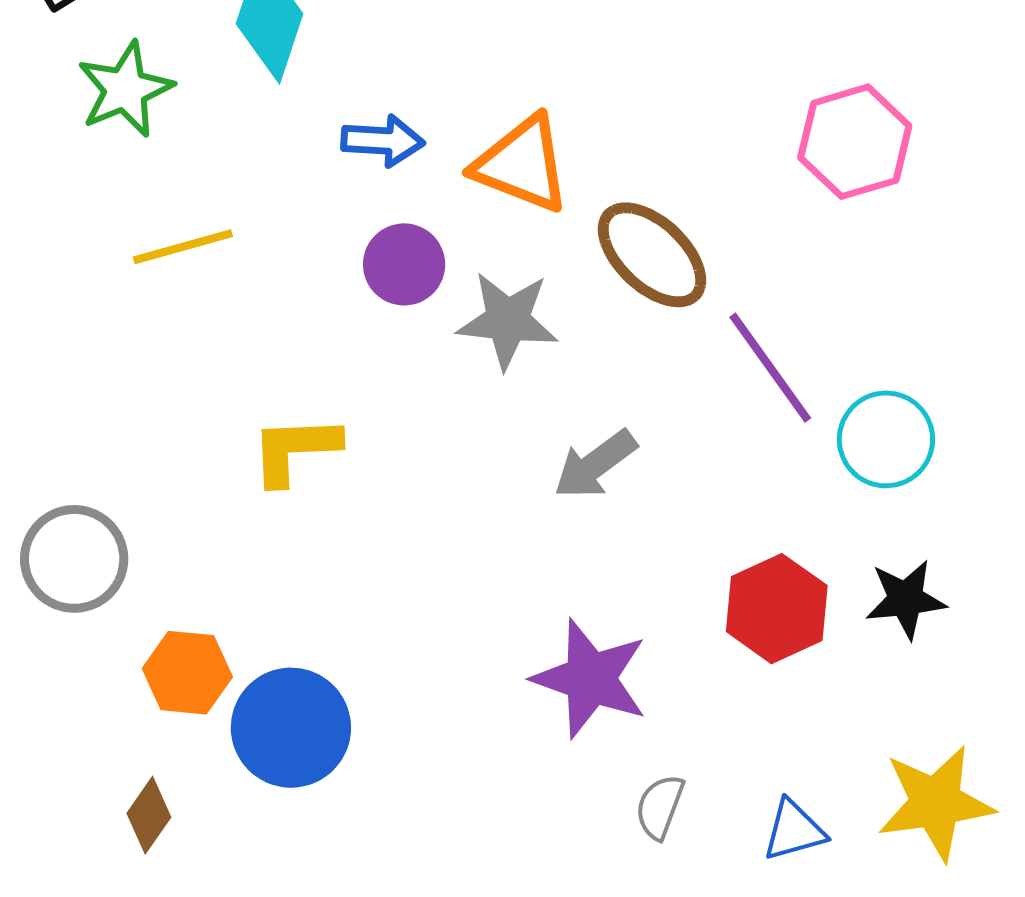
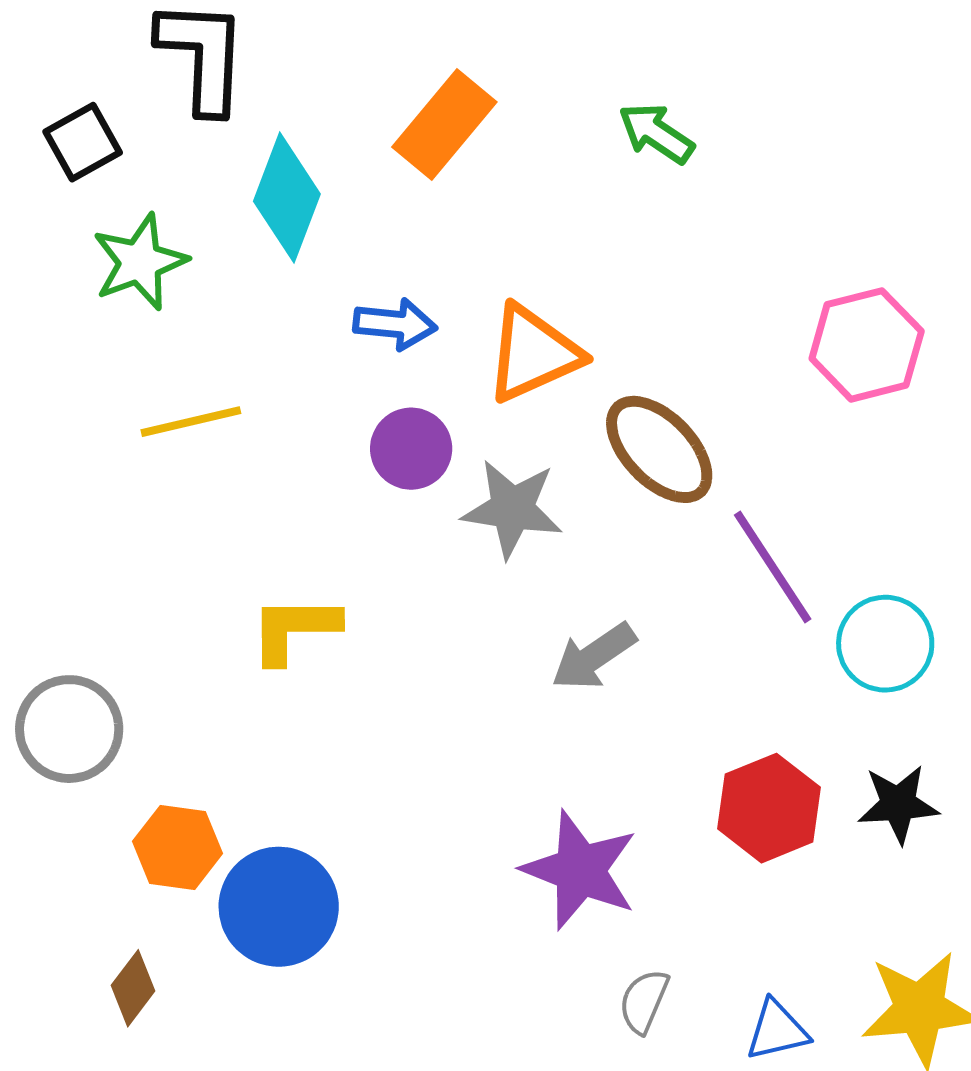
orange triangle: (522, 164) -> (533, 353), turned -48

